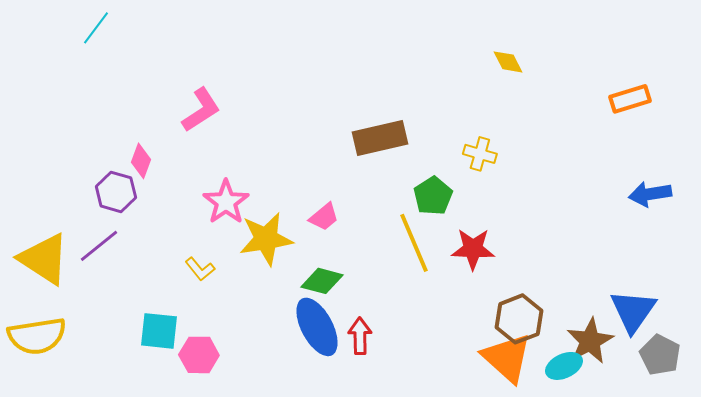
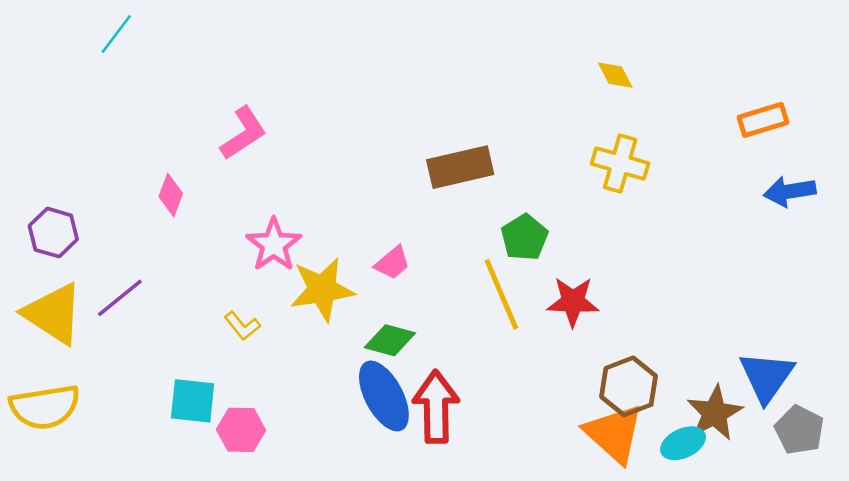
yellow cross: (480, 154) -> (620, 163), moved, size x1.4
purple hexagon: (116, 192) -> (53, 233), moved
blue arrow: (650, 194) -> (790, 191), moved
red arrow: (360, 336) -> (436, 407), size x1.6

